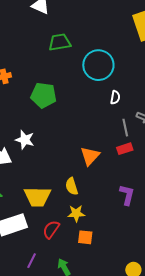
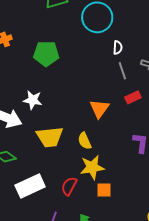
gray line: (125, 128) -> (122, 71), moved
yellow trapezoid: (37, 197) -> (50, 137), moved
yellow star: (76, 213) -> (92, 167), size x1.4

